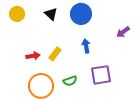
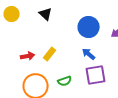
blue circle: (81, 14) -> (89, 27), moved
blue arrow: (86, 46) -> (89, 54), moved, turned -40

